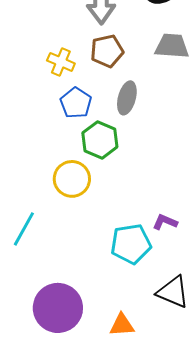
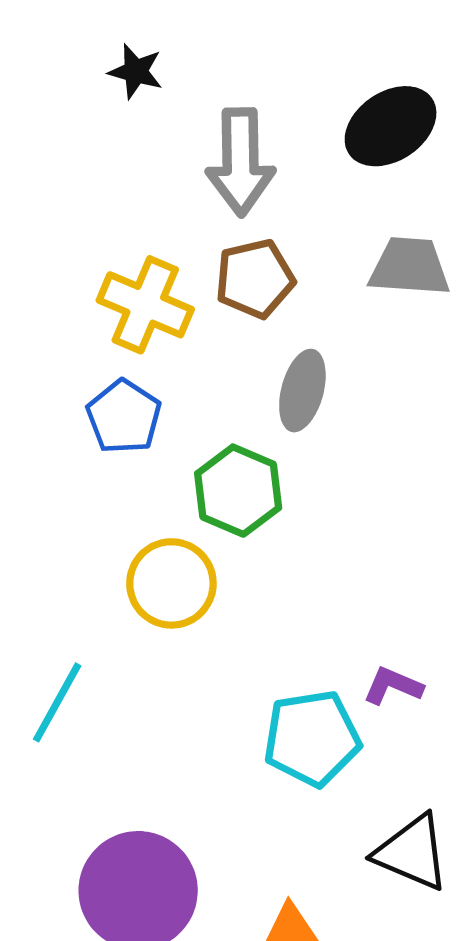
yellow cross: (61, 62) -> (145, 305), size x1.4
blue pentagon: (76, 103) -> (124, 417), moved

